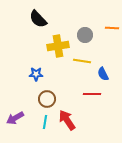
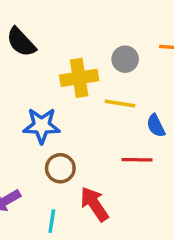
black semicircle: (38, 19) -> (21, 42), moved
blue star: (36, 74) -> (42, 126), size x1.5
cyan line: (45, 122) -> (52, 221), moved

